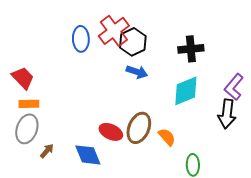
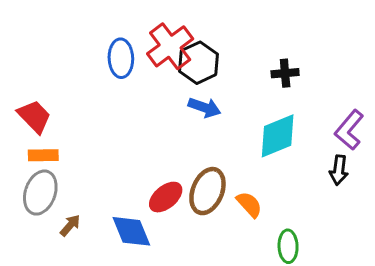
black cross: (191, 49) -> (285, 73), size x0.7
black arrow: (227, 114) -> (339, 170), size x0.7
red ellipse: (111, 132) -> (166, 197), turned -65

